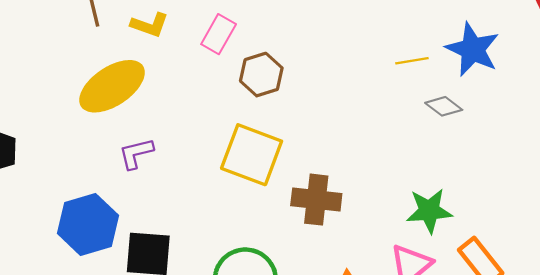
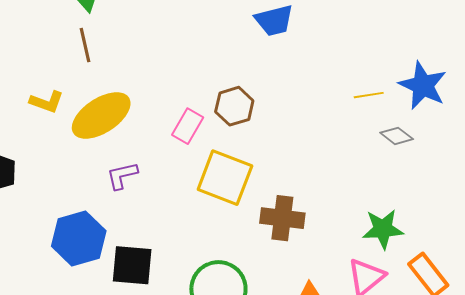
yellow L-shape: (150, 25) -> (47, 102), moved
pink rectangle: (219, 34) -> (188, 126), moved

